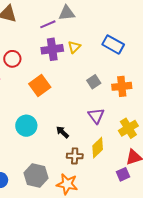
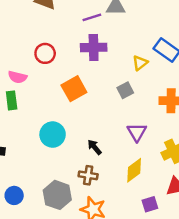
yellow triangle: (74, 47) -> (140, 63), moved
gray square: (94, 82) -> (125, 90), moved
brown cross: (75, 156) -> (88, 175), moved
purple square: (123, 174) -> (150, 204), moved

